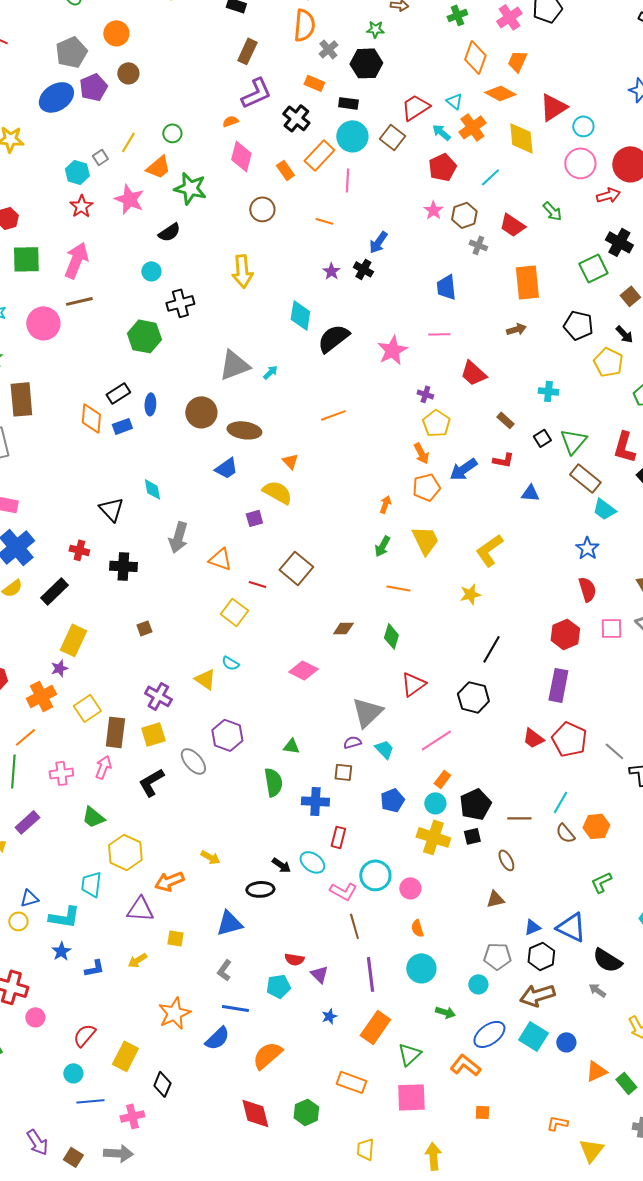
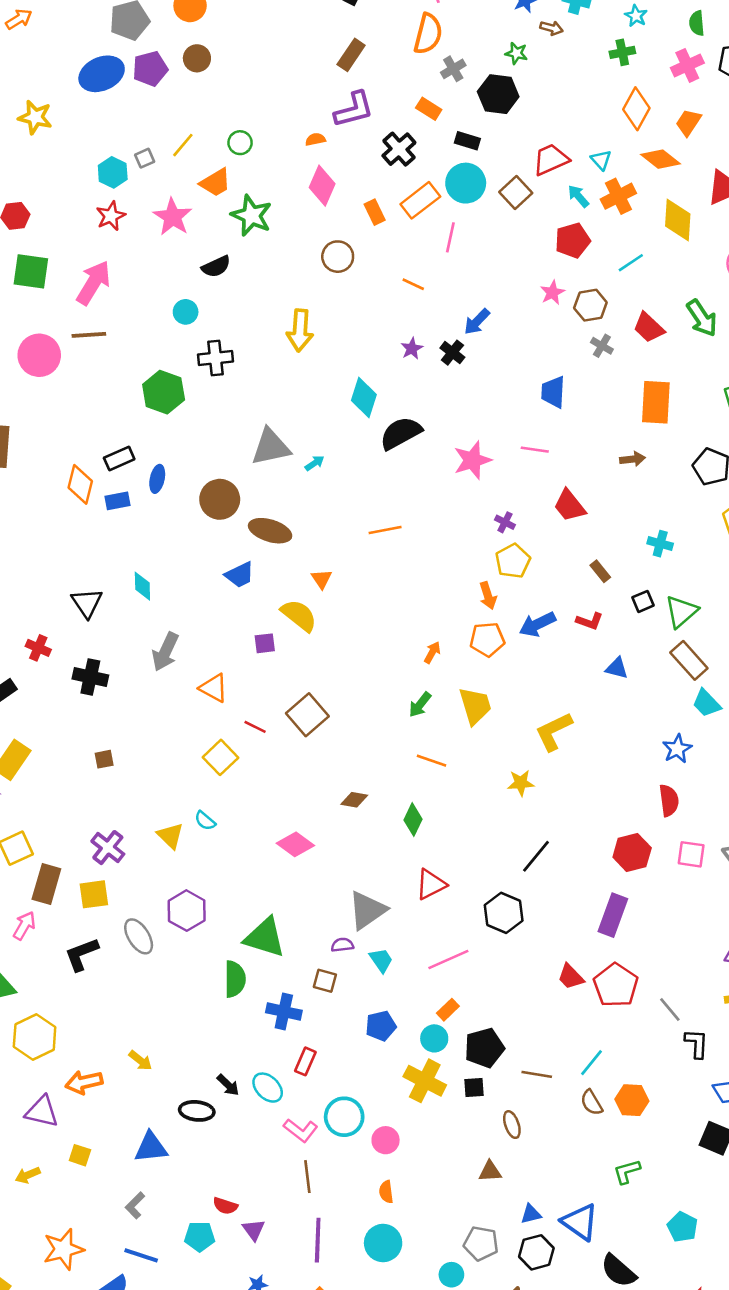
green arrow: (552, 211) -> (702, 318), size x1.4
green triangle: (291, 746) -> (265, 937), size x2.0

